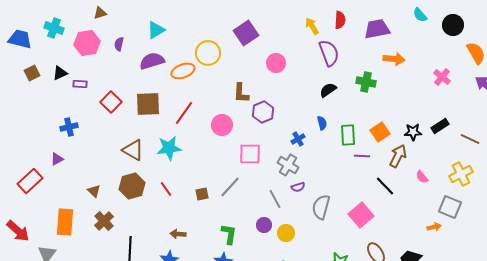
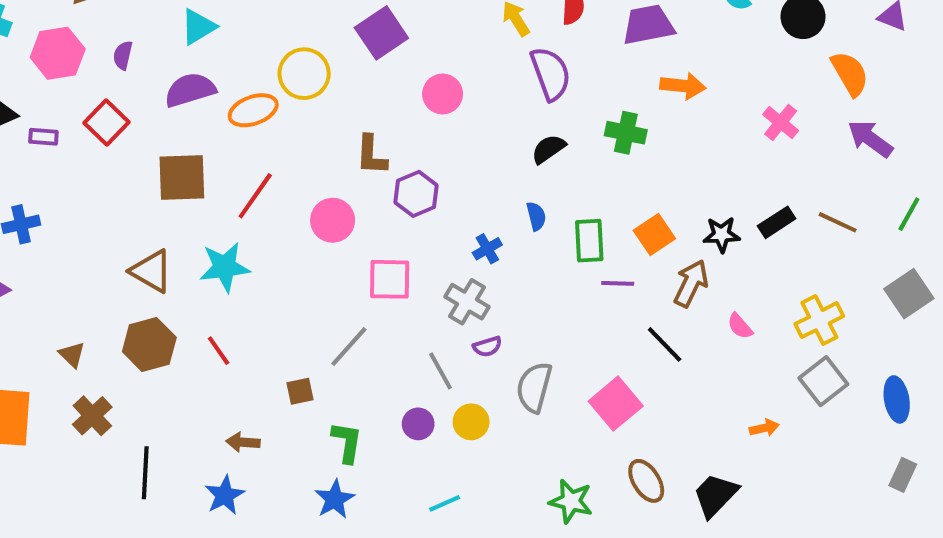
red square: (111, 102) -> (107, 123), moved
brown line: (470, 139) -> (838, 222), moved
brown square: (202, 194) -> (300, 391), moved
gray square: (450, 207) -> (823, 381), moved, turned 30
yellow circle: (286, 233) -> (471, 422), moved

